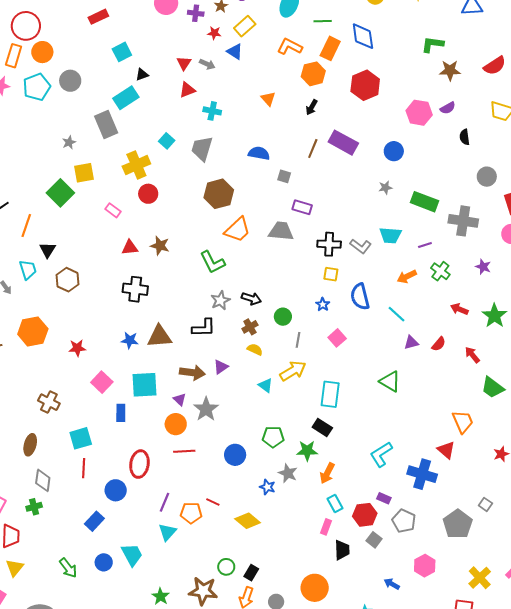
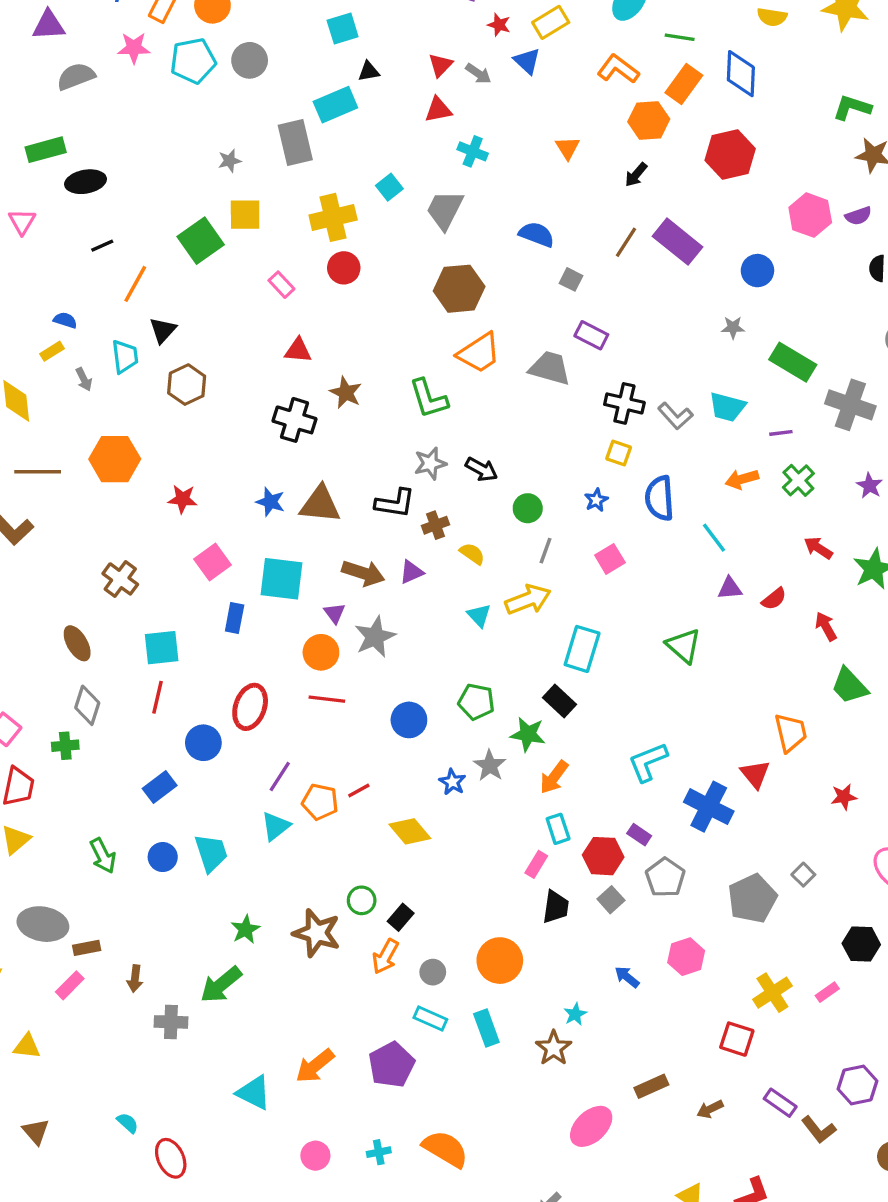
brown star: (160, 246) -> (346, 393), moved
brown cross: (250, 327) -> (435, 525), moved
brown ellipse: (30, 445) -> (77, 643), turned -55
red line: (213, 502) -> (359, 791), turned -64

